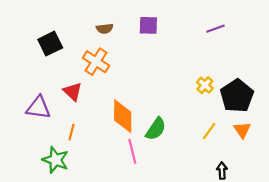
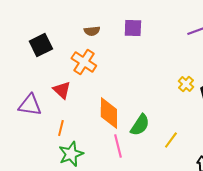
yellow line: (209, 131) -> (171, 140), moved
green star: (55, 160) -> (71, 154), moved, turned 30

